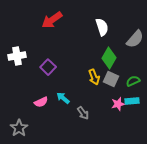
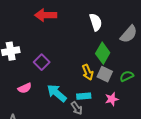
red arrow: (52, 20) -> (46, 15), turned 35
cyan arrow: (63, 98) -> (57, 93), size x1.5
cyan rectangle: (132, 101) -> (84, 96), moved
pink semicircle: (41, 102) -> (25, 88), moved

